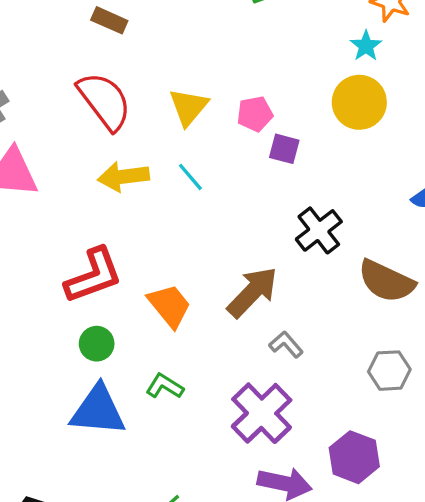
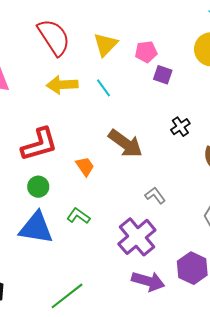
black cross: (319, 230) -> (180, 127), size x0.7
brown arrow: (252, 292) -> (125, 143), moved, turned 78
orange trapezoid: (170, 306) -> (85, 166), size x0.7

